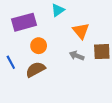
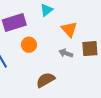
brown semicircle: (35, 69) -> (45, 80), moved

